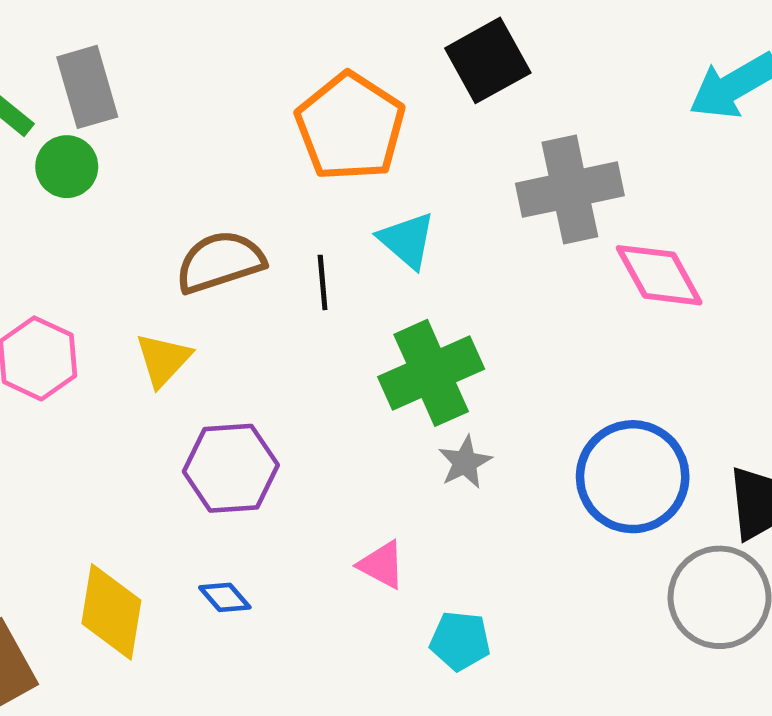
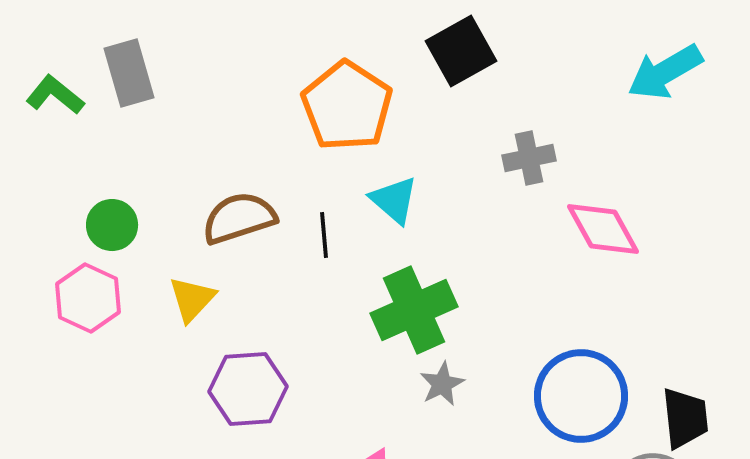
green circle: (67, 167) -> (112, 225), moved
gray cross: (570, 190) -> (529, 158), size x0.6

